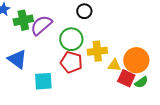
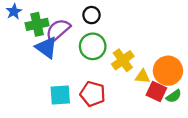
black circle: (84, 11) -> (92, 15), moved
yellow cross: (97, 51) -> (123, 60), turned -30
blue triangle: (17, 59) -> (46, 47), moved
red pentagon: (71, 62) -> (93, 94), moved

